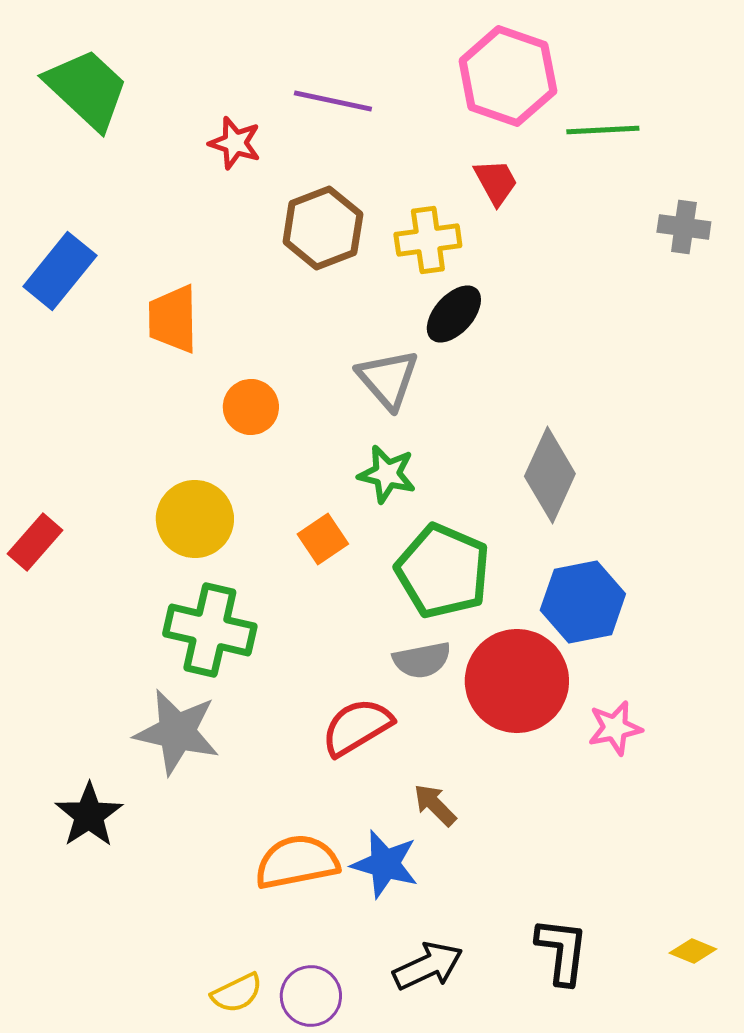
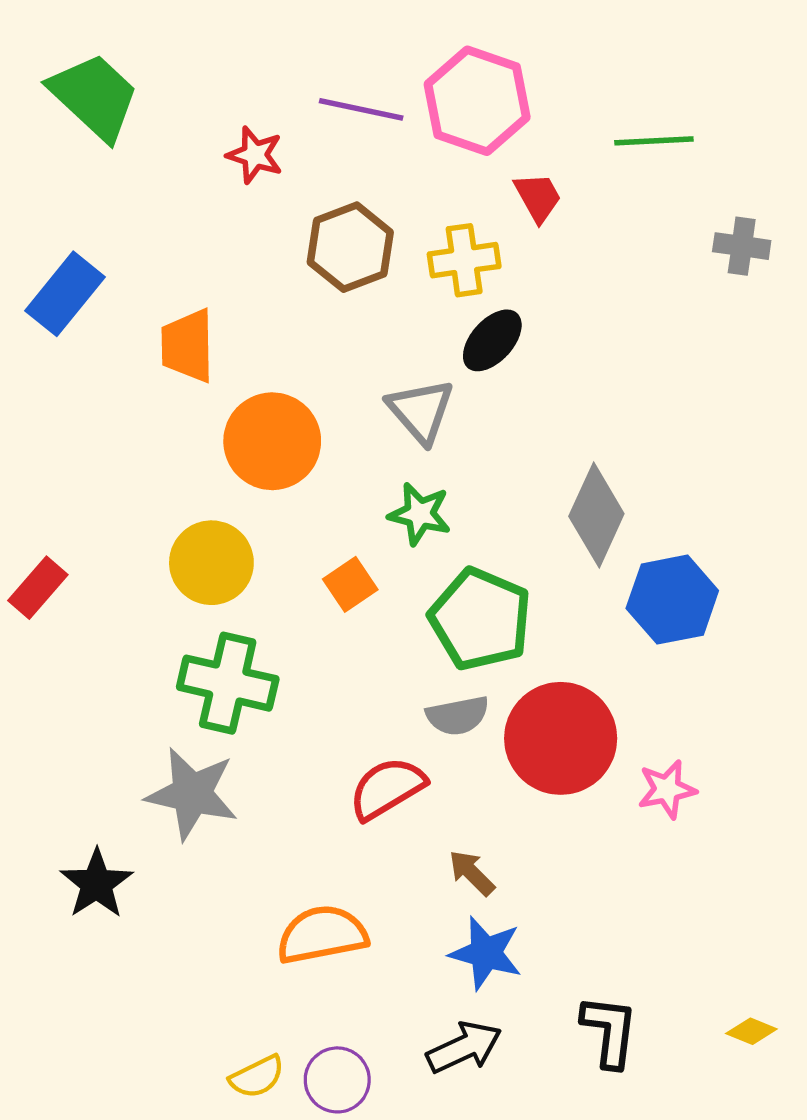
pink hexagon: (508, 76) -> (477, 101), moved
orange circle: (251, 407) -> (272, 441), size x1.6
blue hexagon: (583, 602) -> (672, 600), moved
blue star: (385, 864) -> (486, 953), moved

